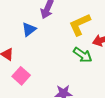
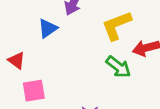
pink square: (21, 76) -> (34, 91), turned 36

